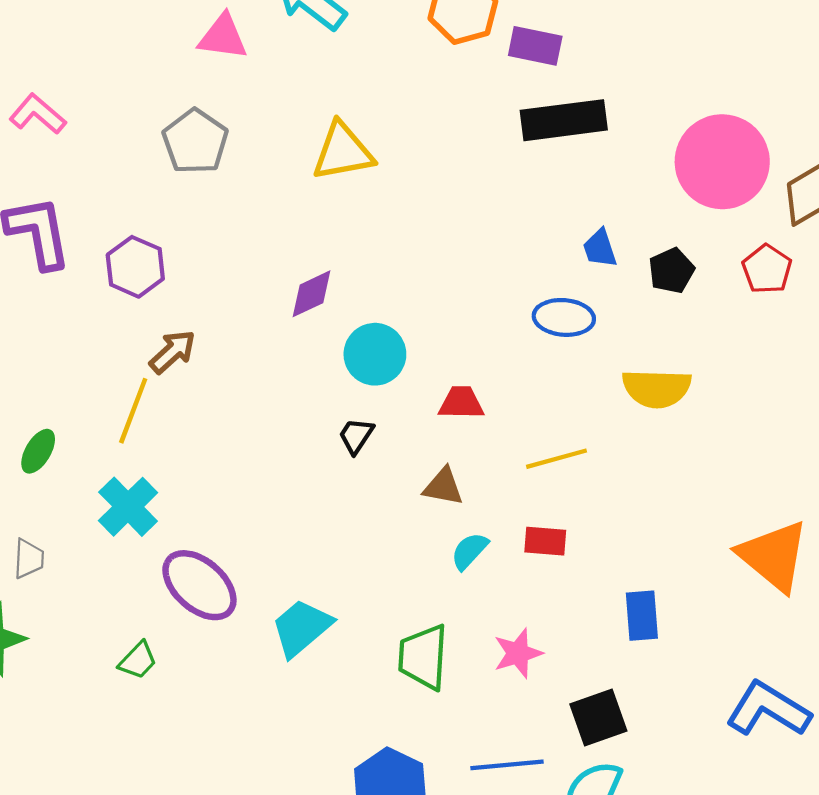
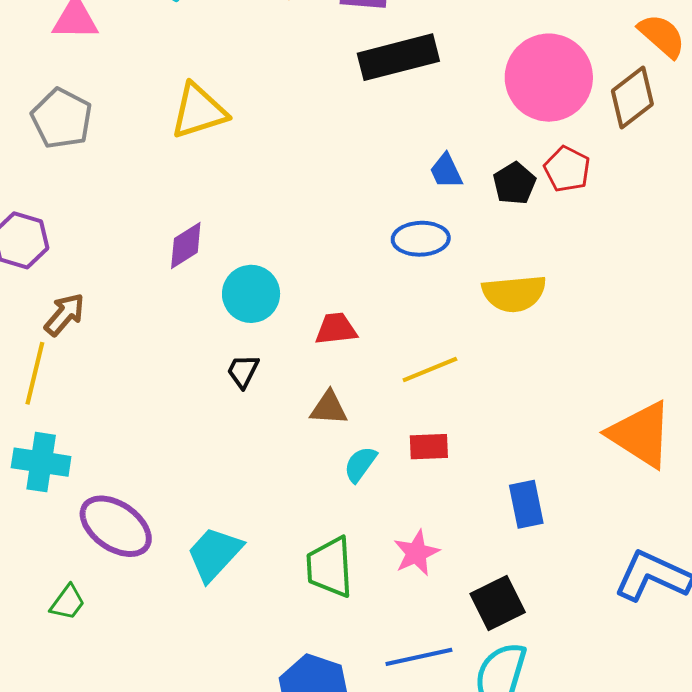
red pentagon: (767, 269) -> (567, 169), moved
cyan cross: (128, 507) -> (41, 462), turned -30

